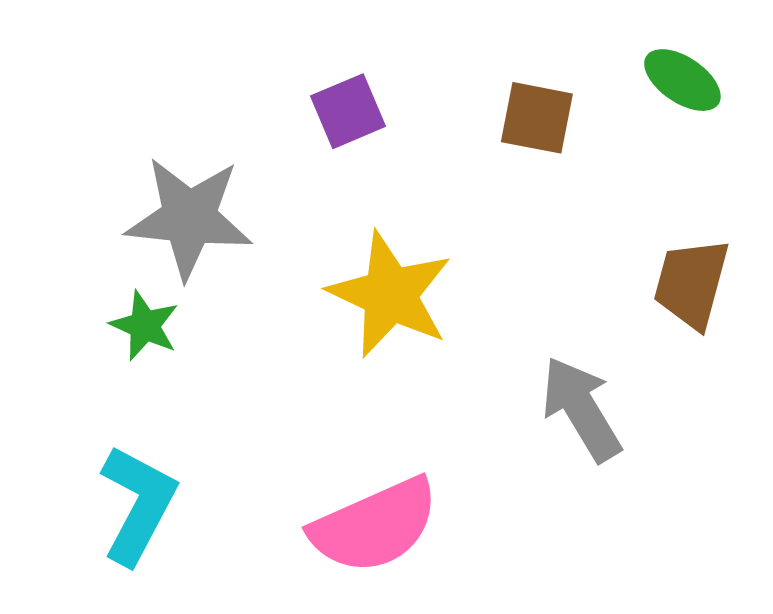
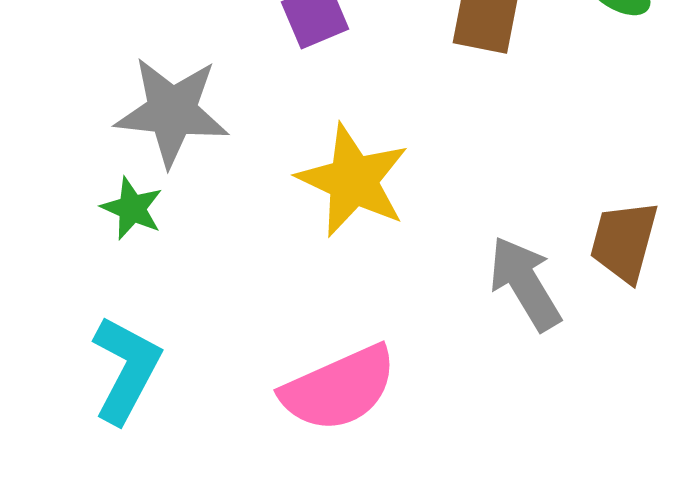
brown trapezoid: (691, 283) -> (624, 241), moved

